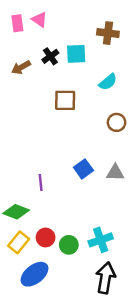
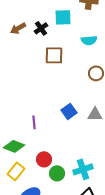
black cross: (50, 56) -> (41, 28), moved
cyan semicircle: (108, 82) -> (89, 40), turned 35
red circle: (46, 237) -> (44, 159), moved

